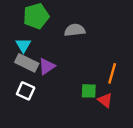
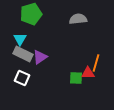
gray semicircle: (75, 30) -> (78, 19), moved
red triangle: (105, 100) -> (88, 73), moved, turned -40

